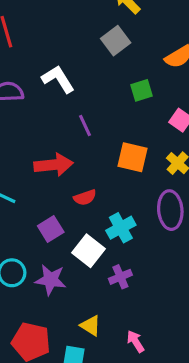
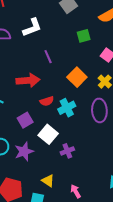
white L-shape: (58, 79) -> (32, 27), turned 100
orange square: (133, 157) -> (77, 77), turned 30
cyan cross: (121, 228) -> (67, 108), moved
purple star: (51, 280) -> (24, 152), turned -30

